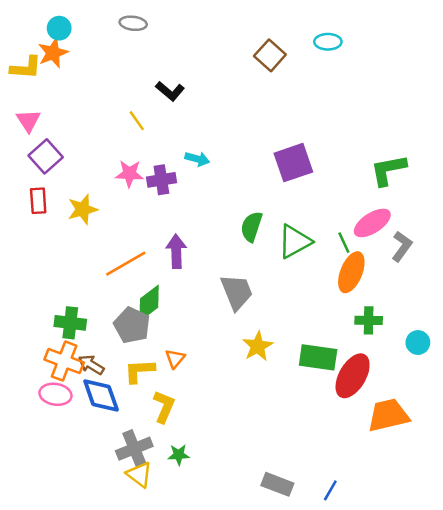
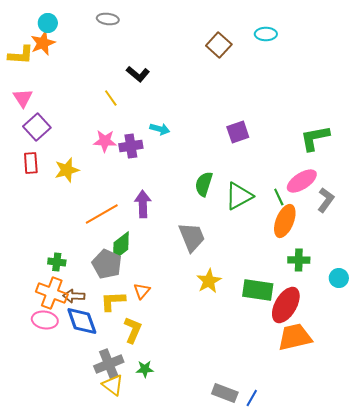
purple square: (293, 163) -> (238, 132), size x0.7
green cross: (70, 323) -> (57, 262), size x0.7
brown arrow: (91, 365) -> (74, 296), turned -30
orange trapezoid: (388, 415) -> (295, 337), moved
blue line: (330, 490) -> (252, 398), moved

